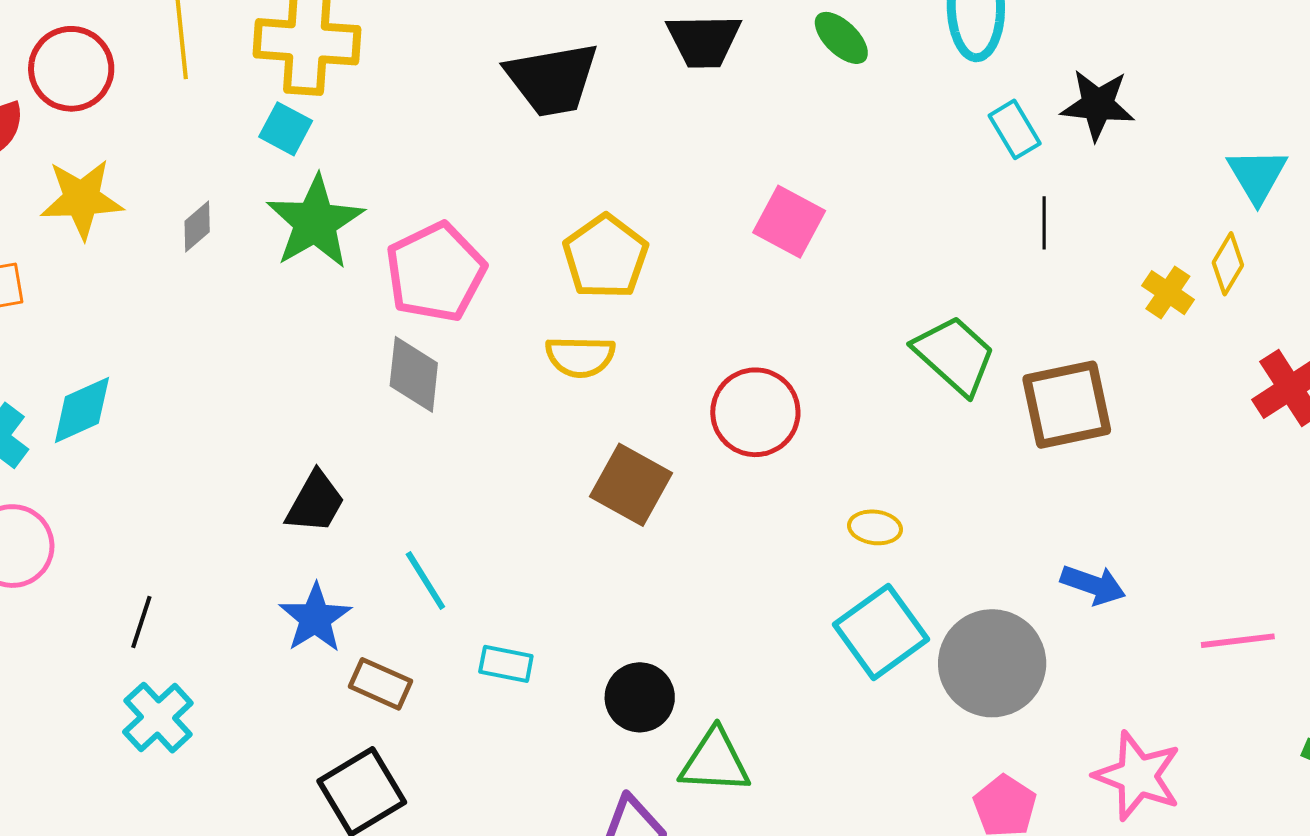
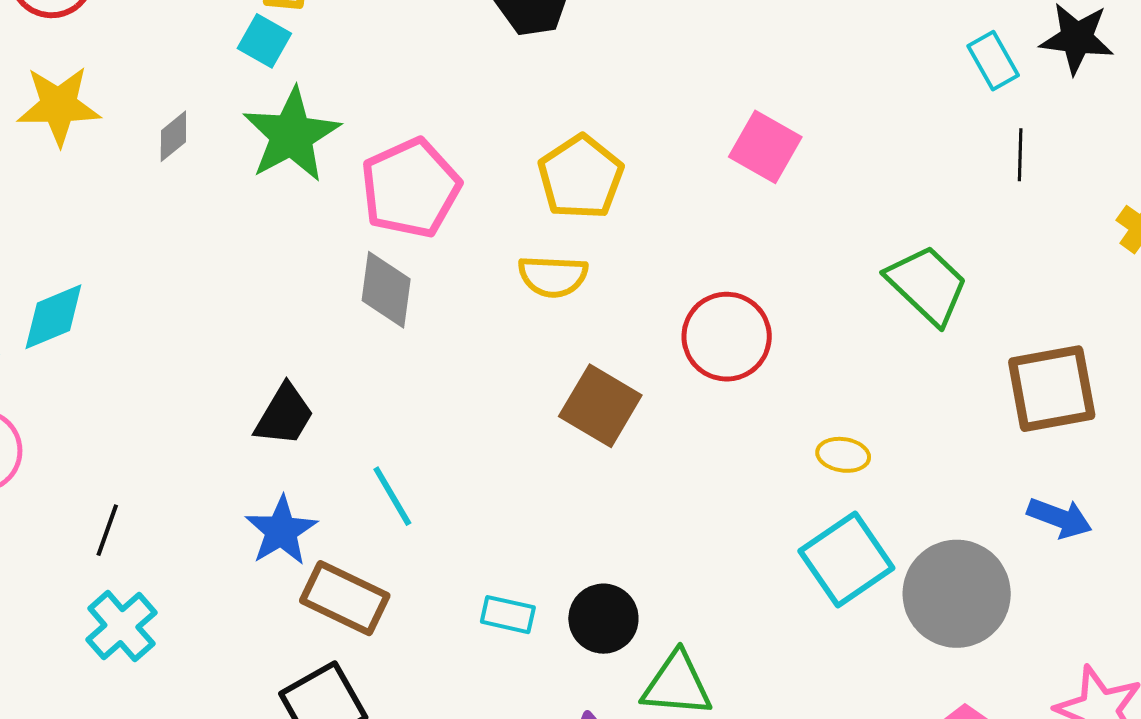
brown square: (1067, 405) -> (1052, 389), moved
cyan rectangle: (506, 664) -> (508, 615), moved
brown rectangle: (380, 684) -> (345, 598), size x1.4

